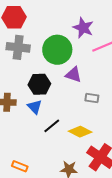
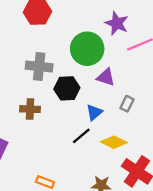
gray cross: (18, 47) -> (39, 66), moved
gray rectangle: (92, 98) -> (127, 104), turned -72
blue triangle: (35, 107) -> (94, 112), moved, turned 35

